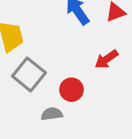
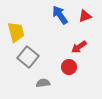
red circle: (71, 90) -> (69, 67), moved

